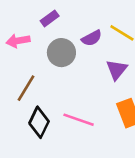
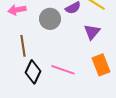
brown line: (26, 88) -> (23, 46), turned -40

